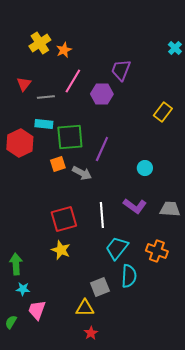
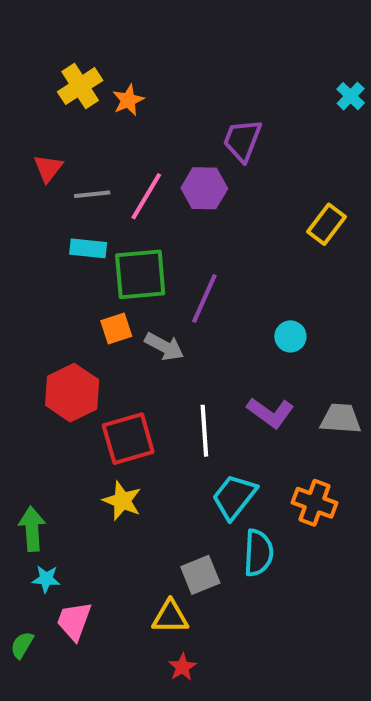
pink line: (73, 81) -> (146, 196), moved
red hexagon: (20, 143) -> (72, 393), moved

